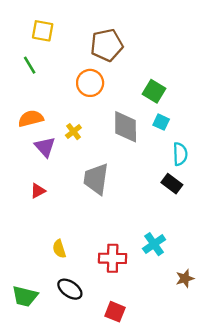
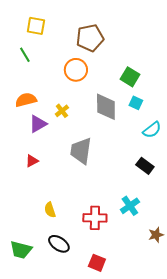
purple triangle: (45, 147) -> (38, 124), turned 42
cyan semicircle: (180, 154) -> (152, 130), turned 54
black rectangle: (172, 184) -> (145, 166), moved

